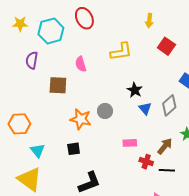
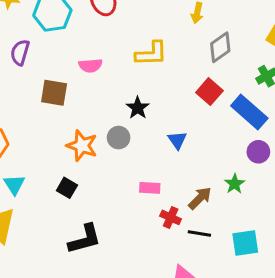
red square: (166, 46) -> (209, 92), moved
pink semicircle: (81, 64) -> (91, 66), turned -84
black star: (135, 90) -> (138, 108), moved
gray diamond: (169, 105) -> (220, 47), moved
black square: (74, 149) -> (67, 188), turned 32

